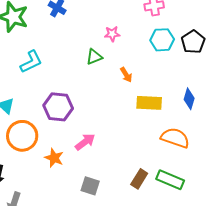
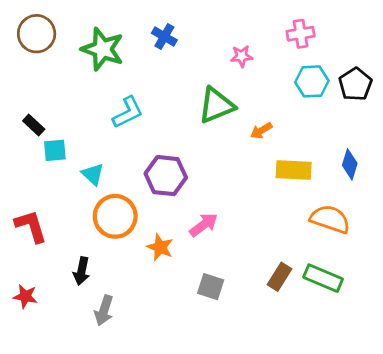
pink star: (112, 34) -> (242, 56), moved
green triangle: (94, 57) -> (216, 105), size x1.6
orange arrow: (126, 75) -> (261, 131), turned 91

